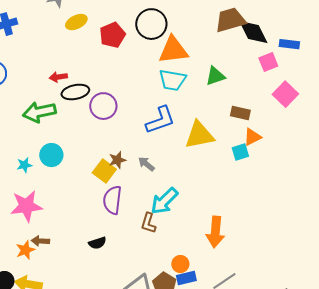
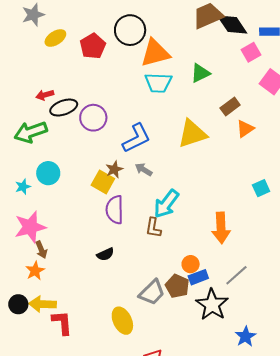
brown rectangle: (240, 113) -> (230, 107), turned -42
blue L-shape: (160, 120) -> (136, 138), moved
cyan square: (240, 152) -> (261, 188), moved
brown arrow: (40, 241) -> (41, 250), moved, turned -108

